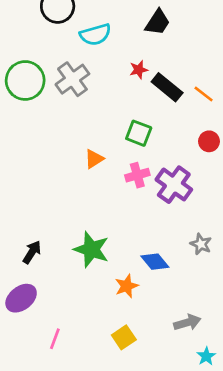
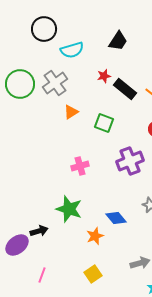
orange triangle: (94, 159) -> (71, 112), moved
pink cross: (137, 175) -> (80, 166), moved
purple cross: (174, 185) -> (130, 161), turned 32
black arrow: (32, 252) -> (39, 231), moved, turned 42

